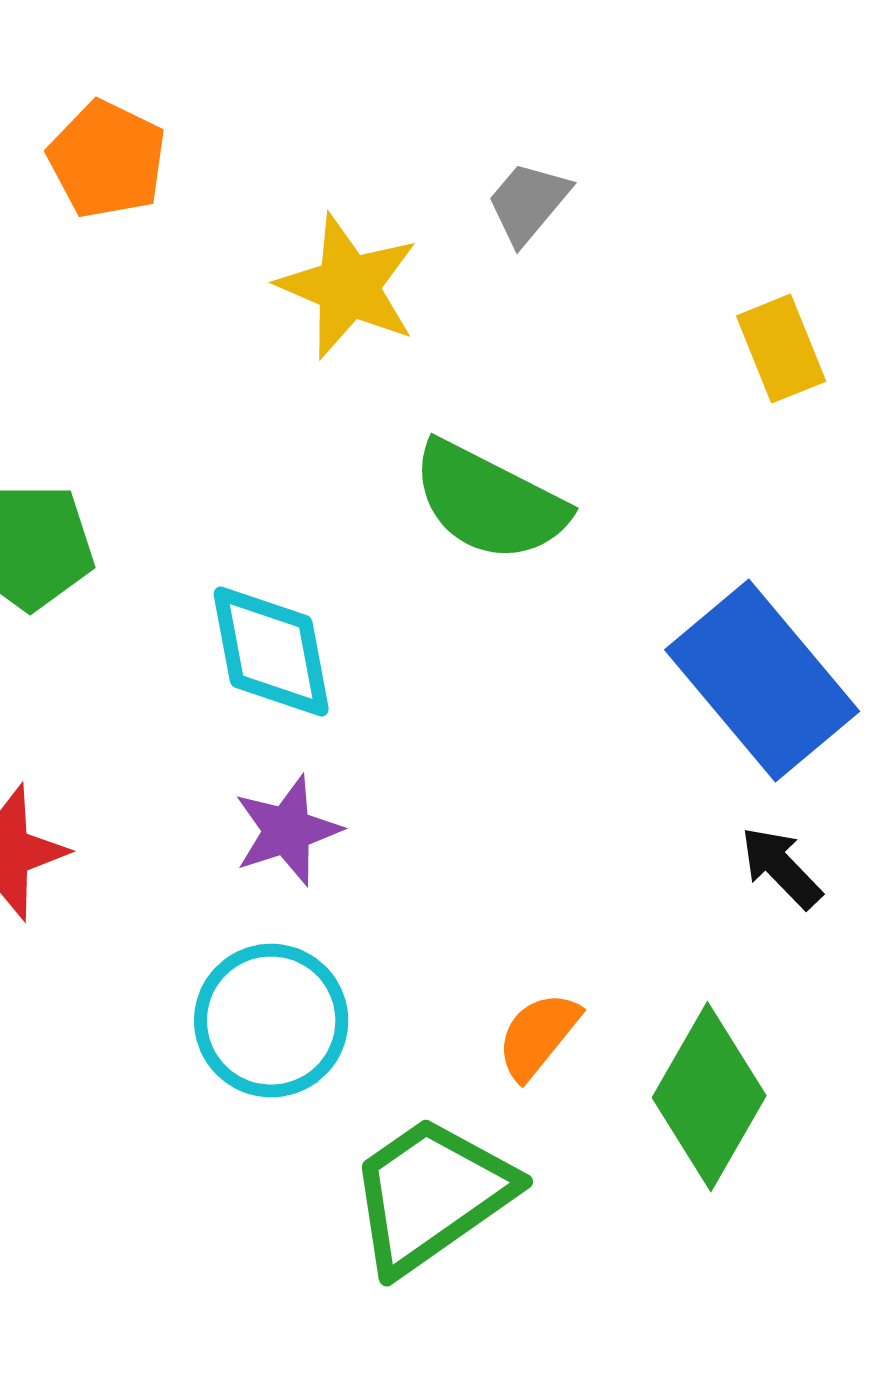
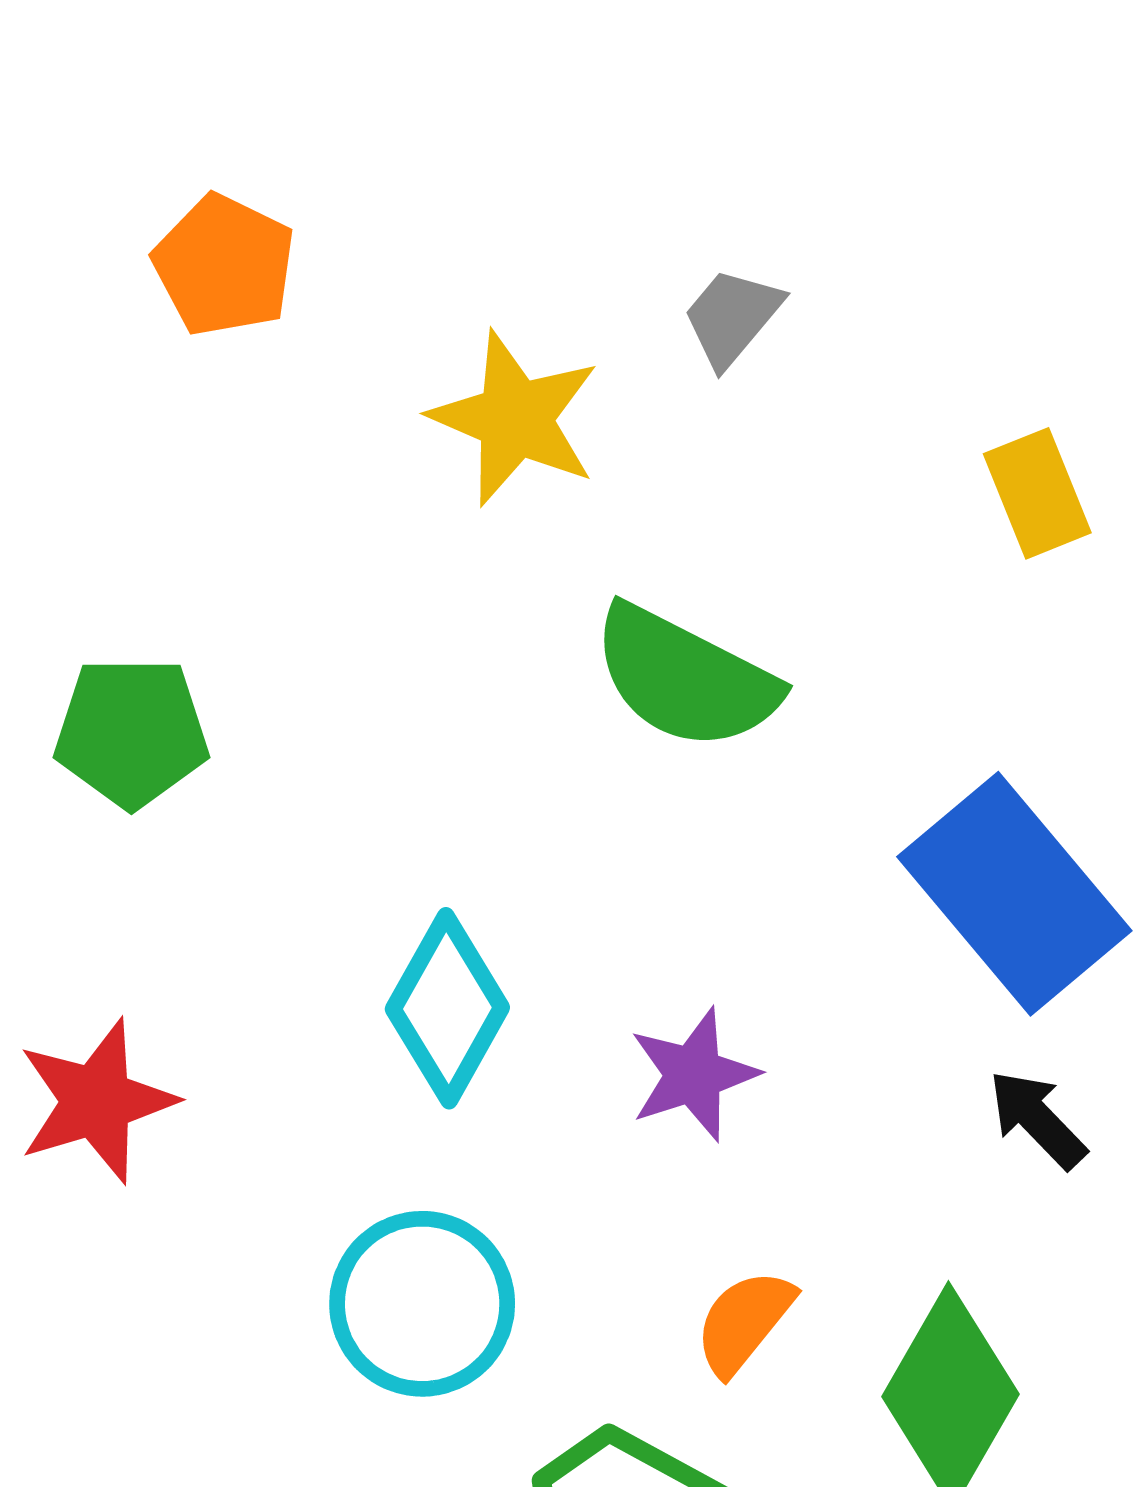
cyan diamond: (271, 652) -> (447, 1008), moved, turned 40
purple star: (287, 831) -> (694, 1075), moved

